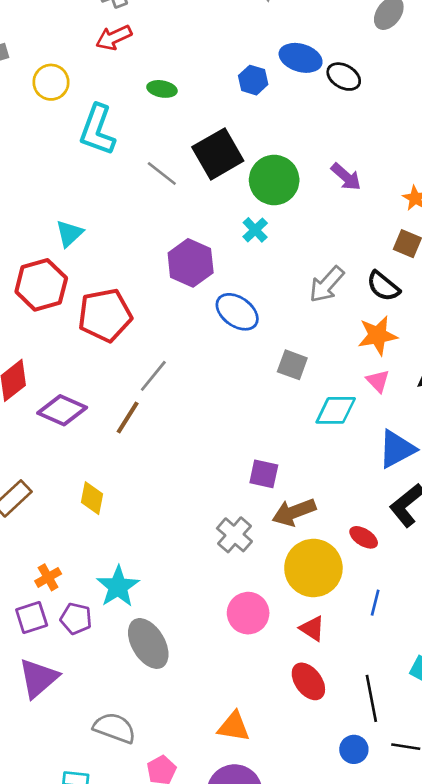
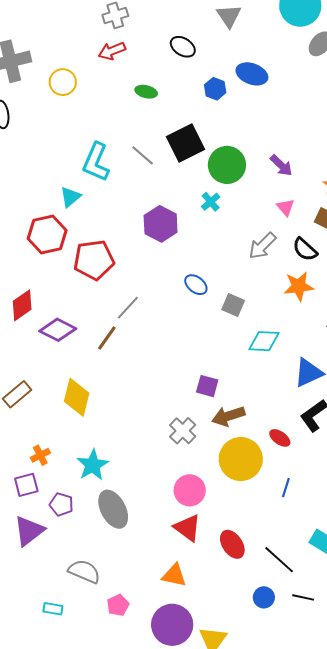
black ellipse: (344, 77) -> (183, 47), moved
cyan L-shape: (97, 130) -> (96, 162), moved
blue ellipse: (237, 312) -> (196, 285), moved, size x0.7
pink triangle: (378, 381) -> (286, 207), moved
yellow diamond: (92, 498) -> (77, 397), size x1.5
purple pentagon: (76, 619) -> (61, 504), moved
red triangle: (312, 629) -> (187, 528), moved, size x1.4
black line: (371, 698) -> (279, 560), turned -40

